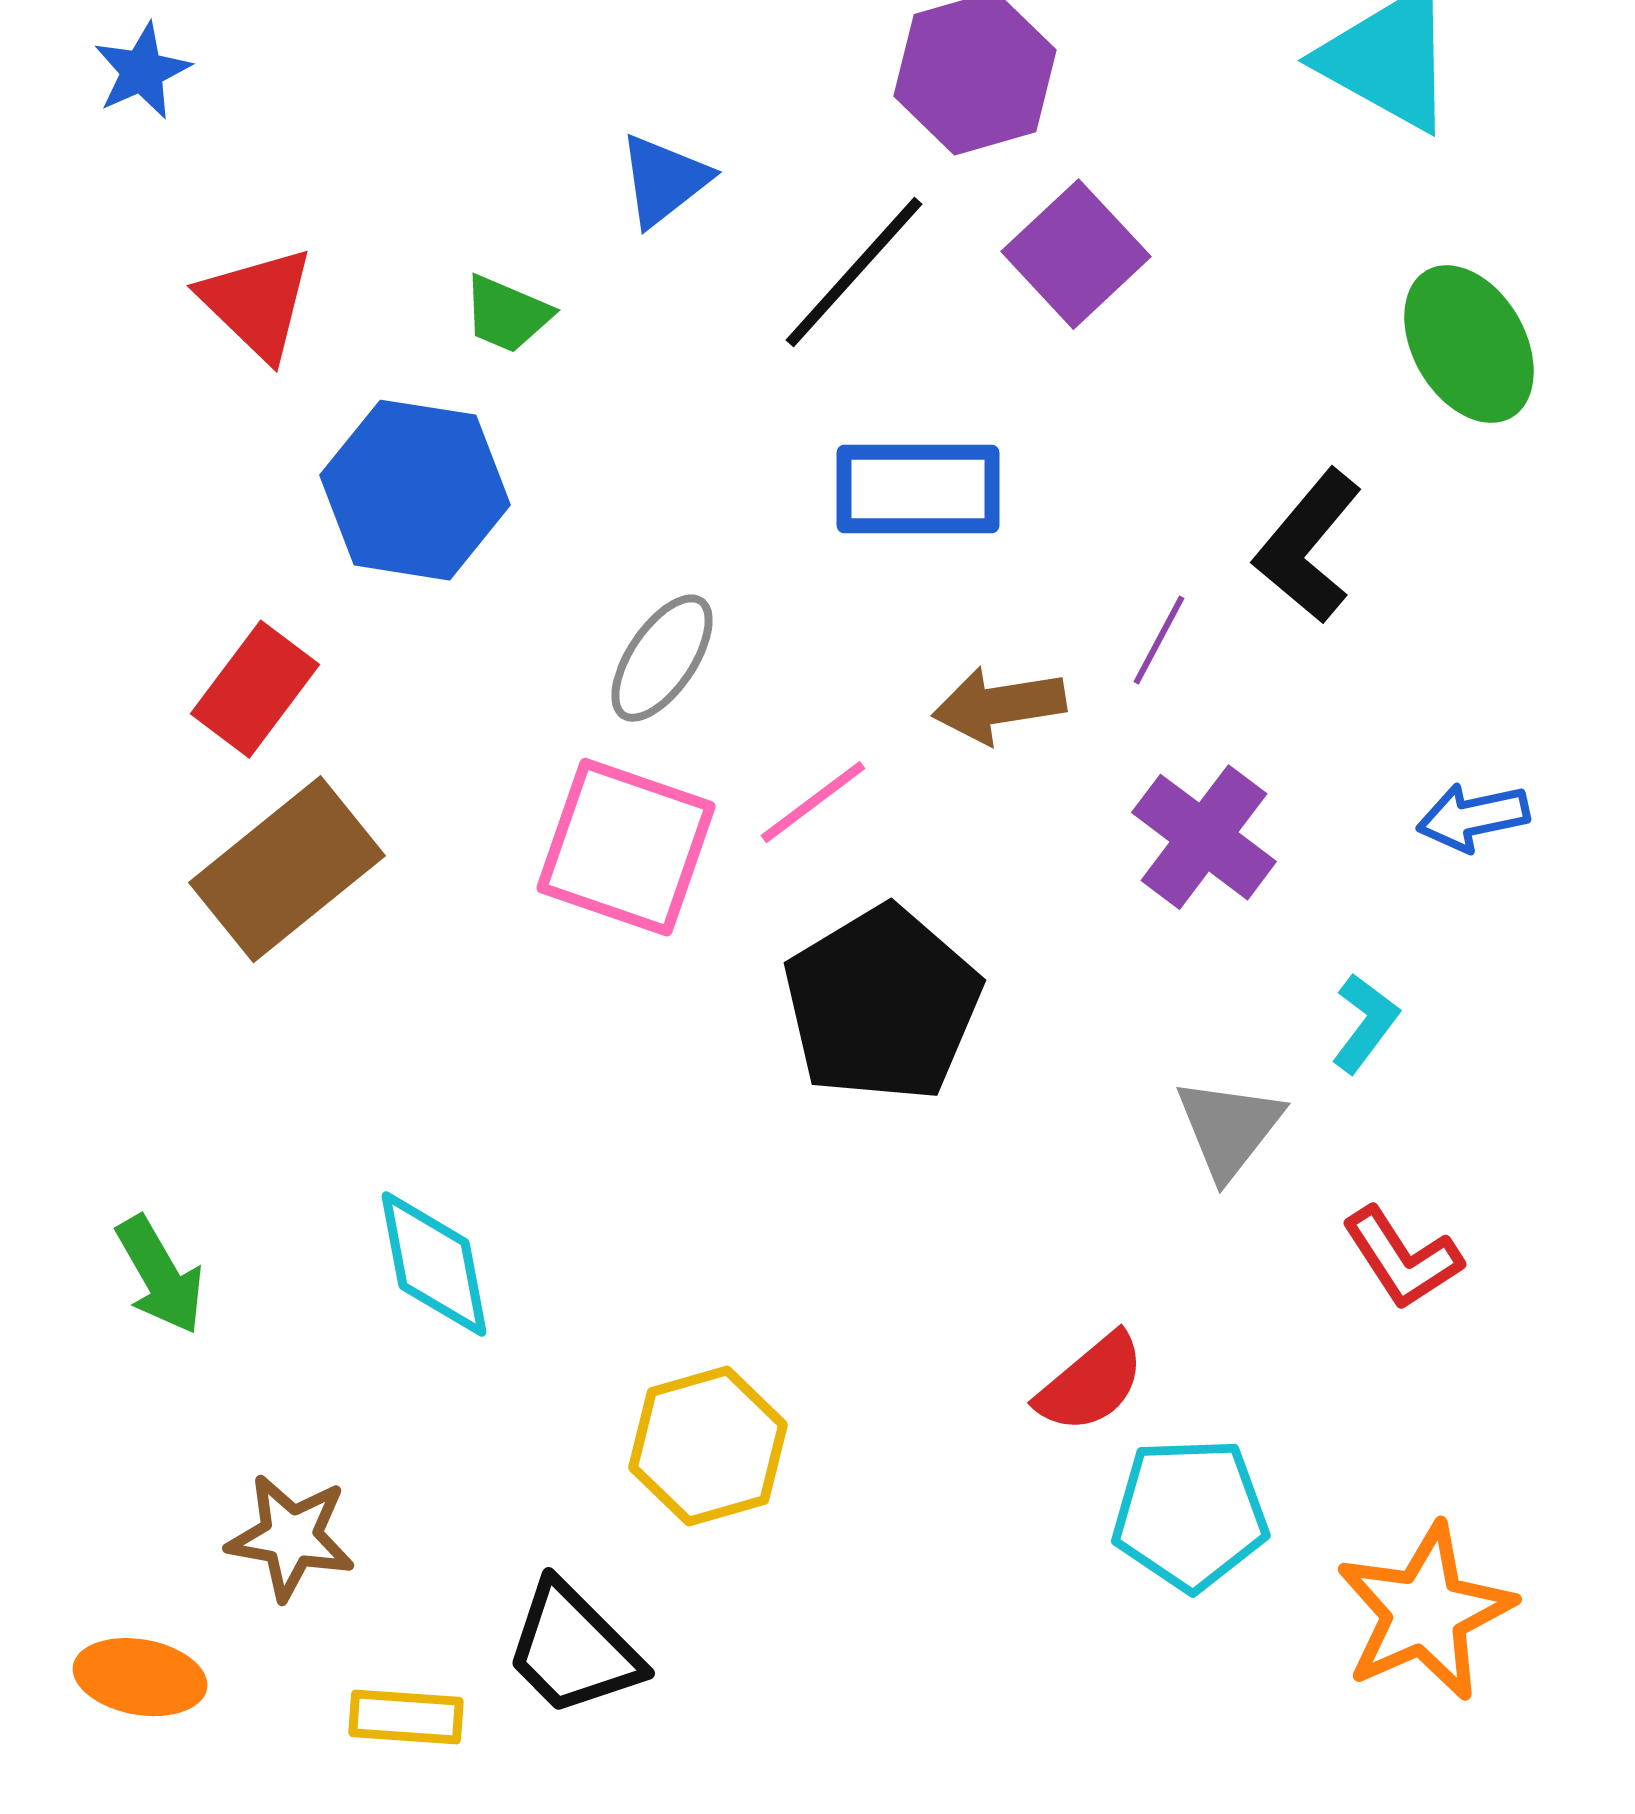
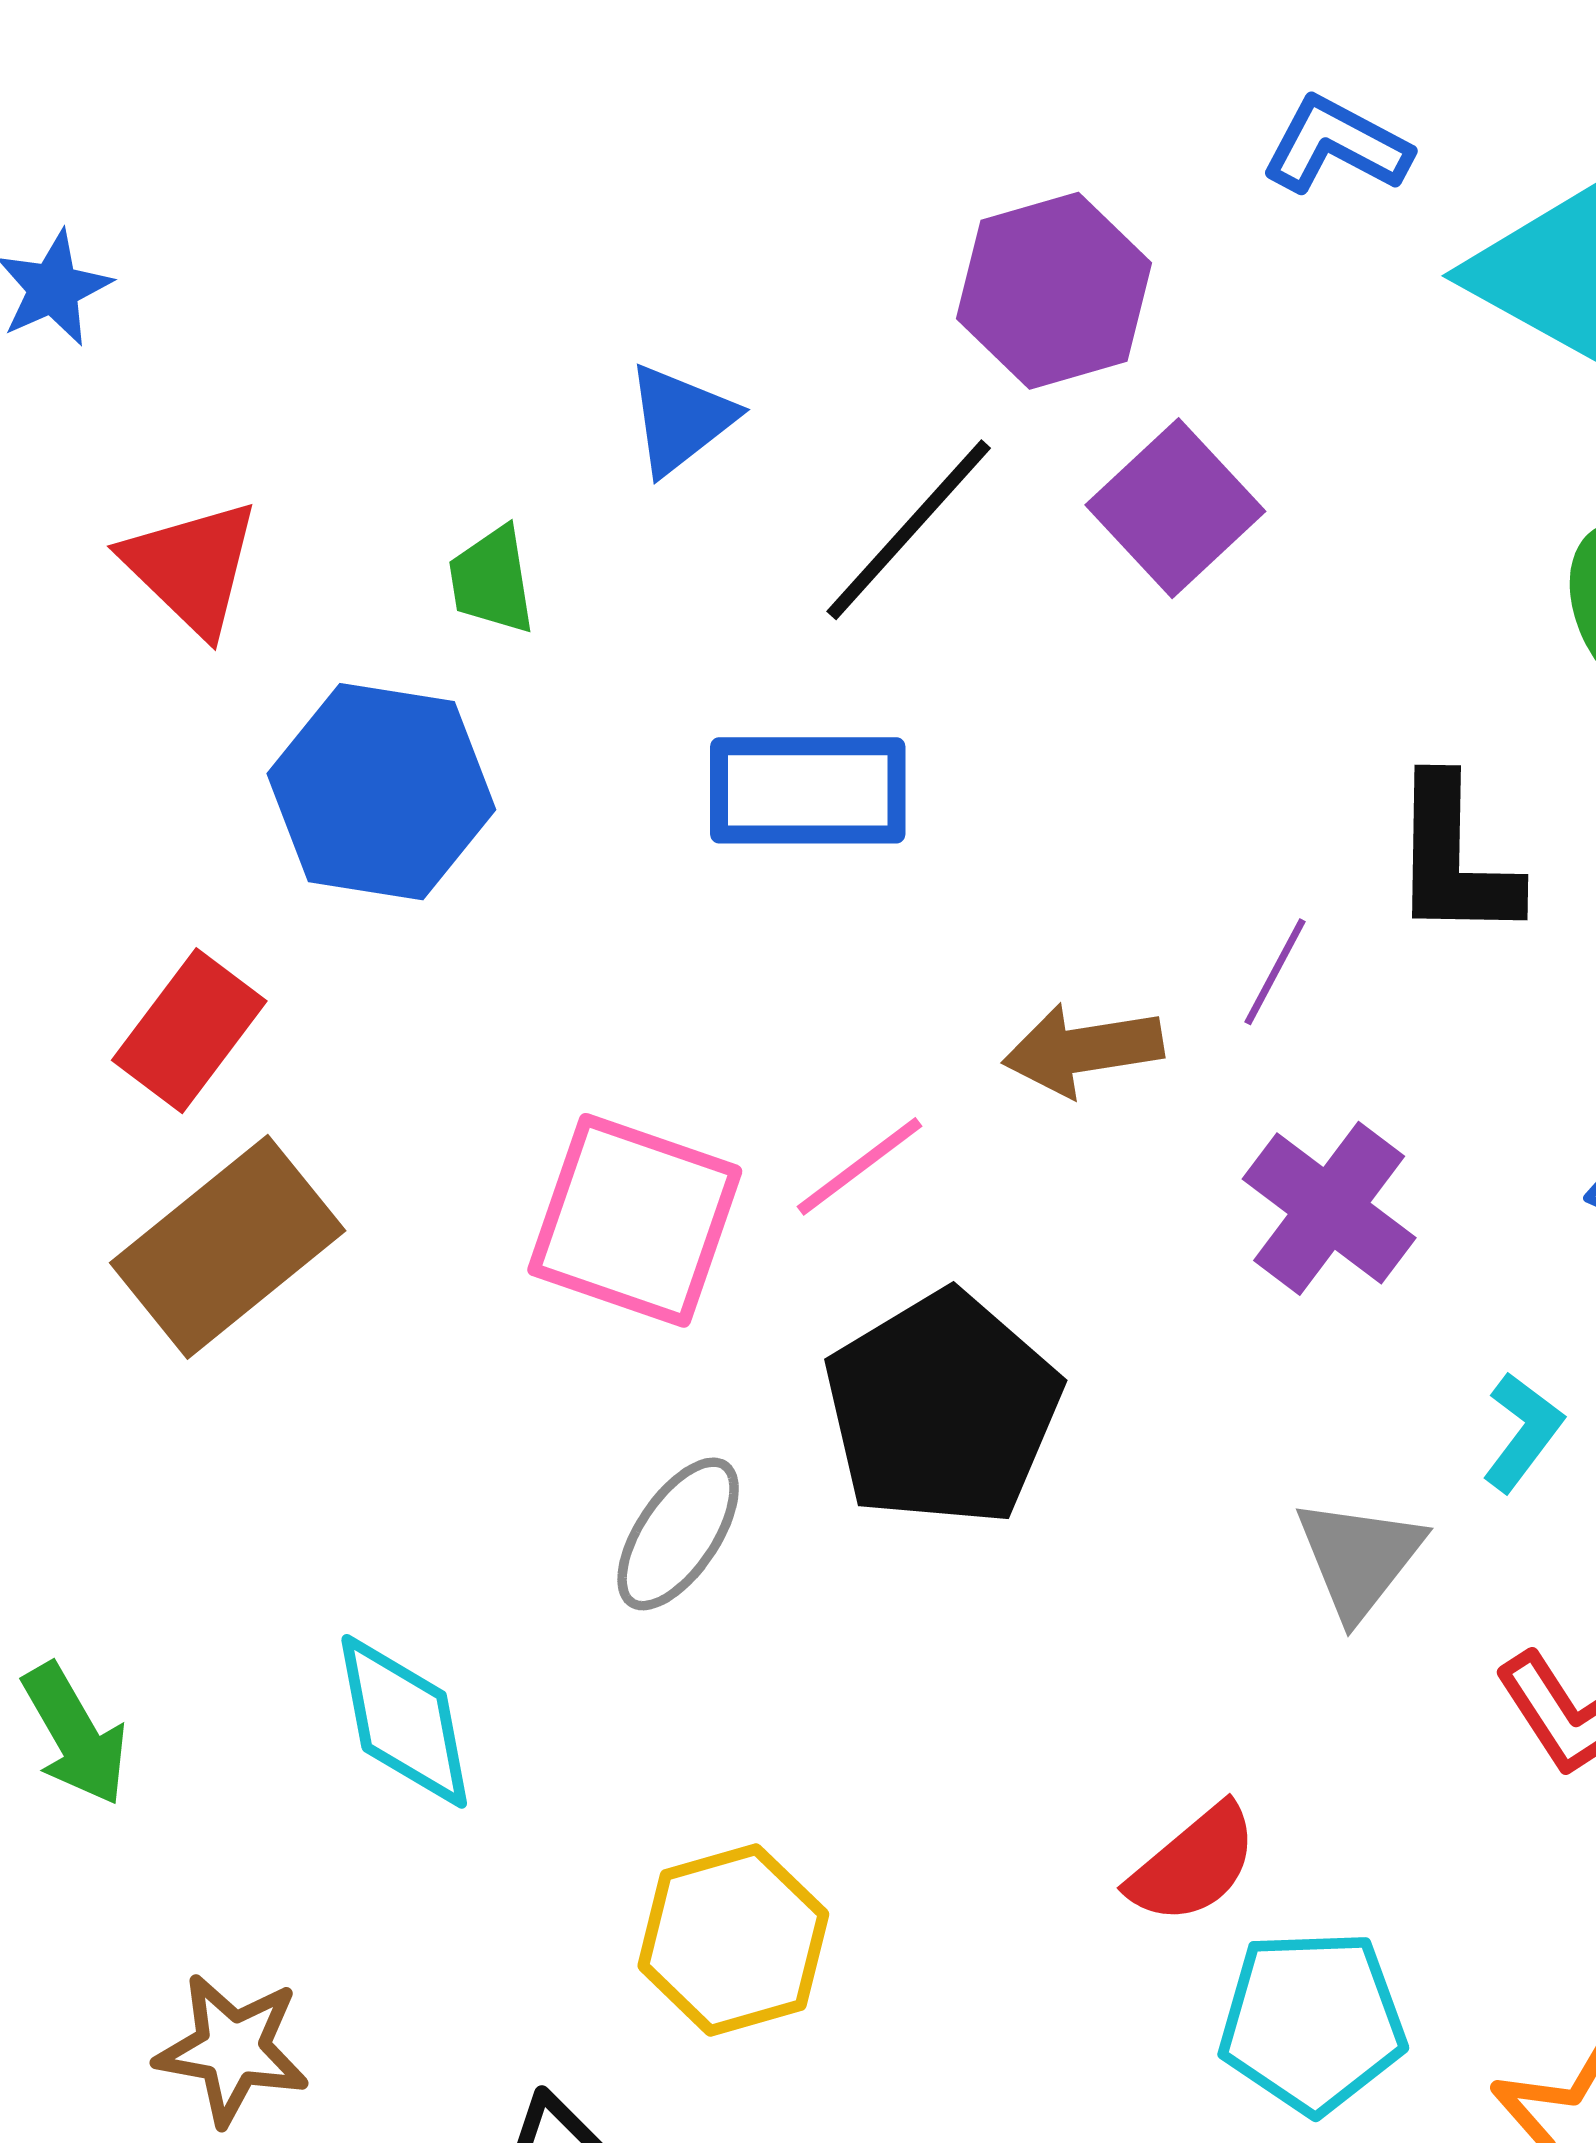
green trapezoid: (507, 314) -> (492, 580), turned 58
blue rectangle: (918, 489) -> (808, 790), moved
black L-shape: (1308, 546) -> (1454, 859), turned -39
gray ellipse: (662, 658) -> (678, 1534), moved

